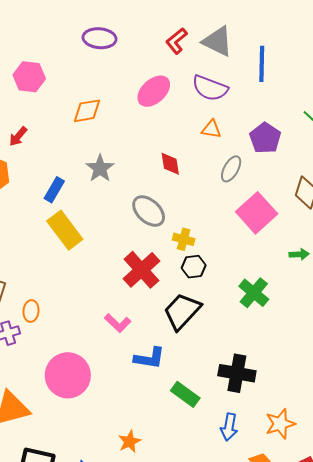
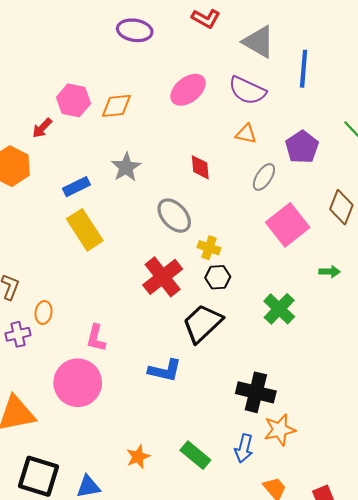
red L-shape: (177, 41) -> (206, 18), moved, turned -116
pink hexagon: (29, 77) -> (74, 100), moved
blue rectangle: (54, 190) -> (76, 187), turned 30
pink L-shape: (118, 323) -> (96, 338), moved, turned 56
green rectangle: (185, 394) -> (195, 455), moved
orange star: (280, 424) -> (280, 430), moved

